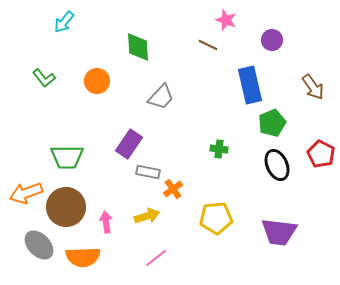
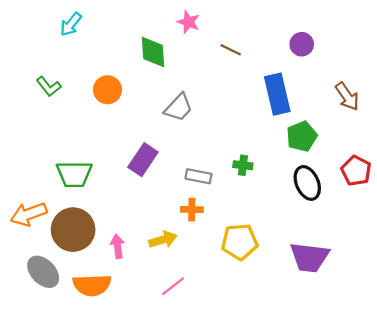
pink star: (226, 20) -> (188, 22), moved
gray rectangle: (148, 172) -> (198, 176), moved
orange cross: (173, 189) -> (192, 210), turned 36

